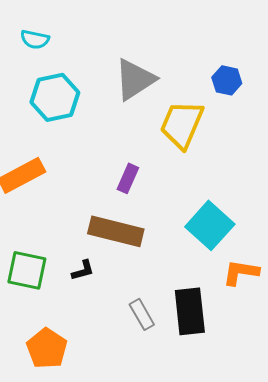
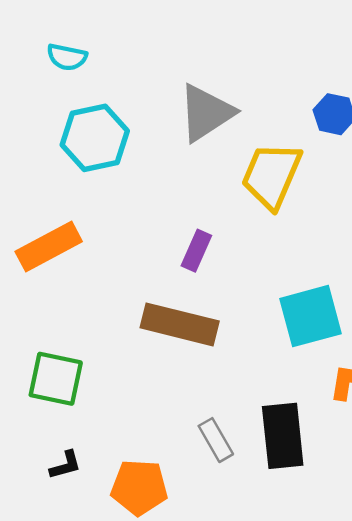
cyan square: (210, 225) -> (311, 316), turned 33
black L-shape: (83, 270) -> (65, 465), moved
orange pentagon: (47, 348) -> (139, 487), moved, turned -30

